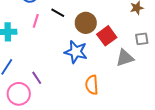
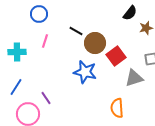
black line: (58, 13) -> (76, 31), moved
orange semicircle: (92, 85) -> (117, 108), moved

